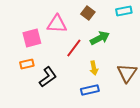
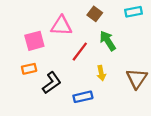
green arrow: (100, 38) -> (108, 41), turned -96
blue rectangle: (90, 90) -> (83, 97), moved

